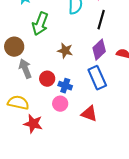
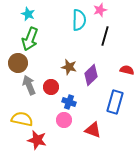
green arrow: (40, 24) -> (30, 39), moved
purple diamond: (99, 50) -> (91, 75), moved
blue rectangle: (97, 78) -> (115, 102), moved, turned 40
red circle: (47, 79) -> (51, 87), moved

